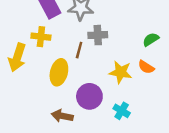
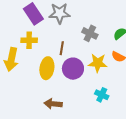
gray cross: (98, 35) -> (90, 33), moved, turned 35
purple circle: (89, 96) -> (73, 69), moved

